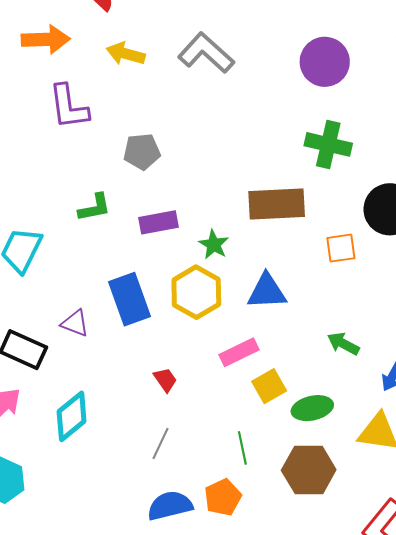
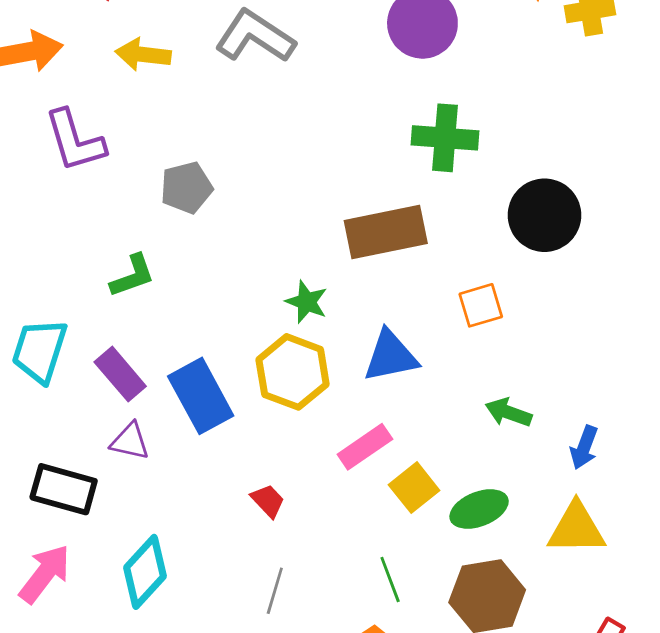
purple rectangle: (158, 222) -> (120, 374), moved, turned 69
orange square: (341, 248) -> (481, 305), moved

